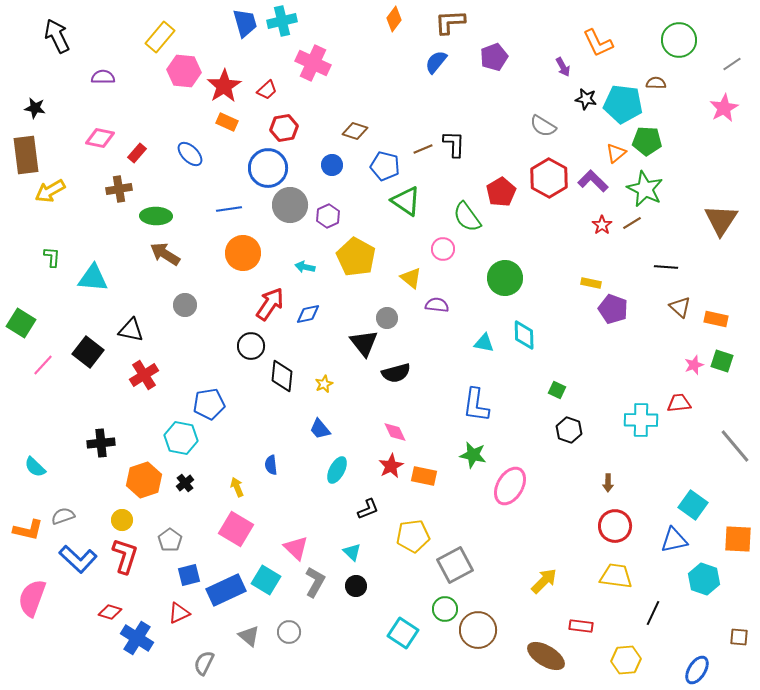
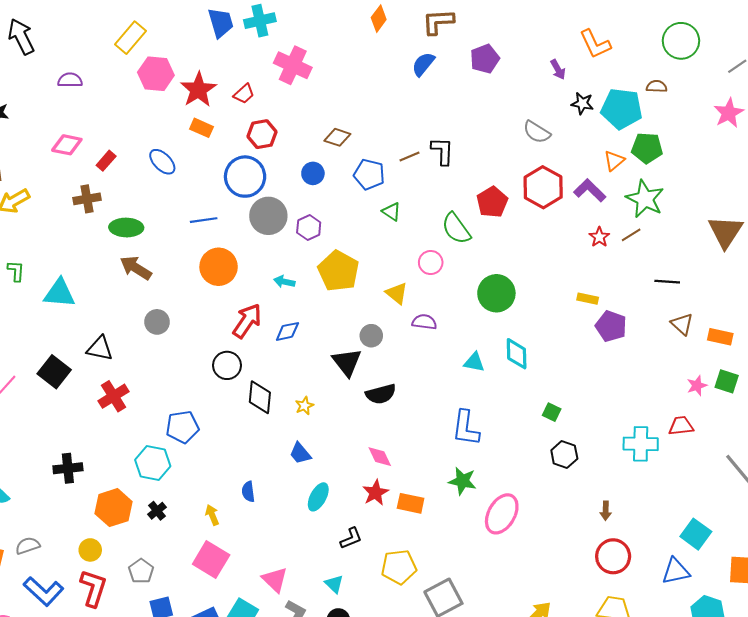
green triangle: (406, 201) -> (391, 212), size x0.6

